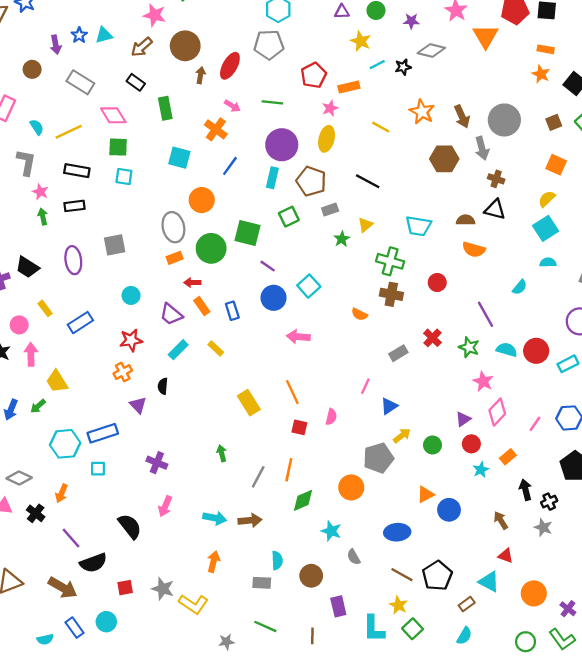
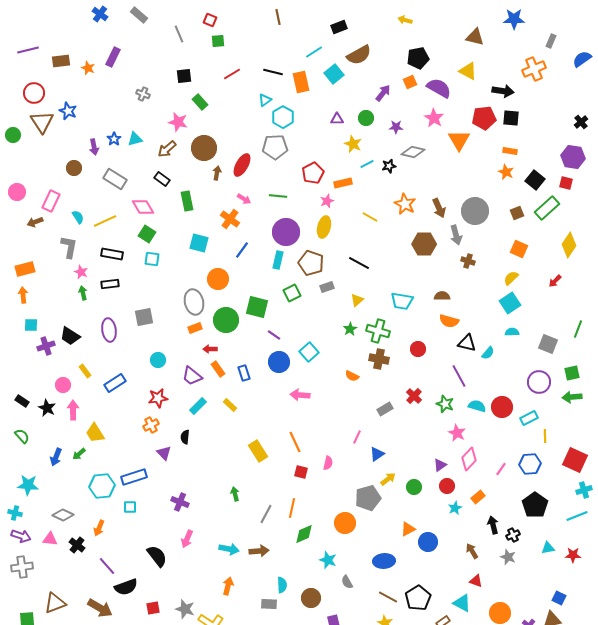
green square: (118, 147) -> (147, 234), turned 30
black triangle: (495, 209) -> (467, 343), moved
green star: (342, 239) -> (350, 329), moved

